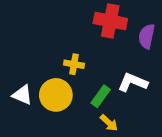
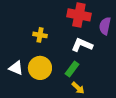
yellow cross: (74, 64) -> (40, 35), moved
white L-shape: (133, 82) -> (82, 45), moved

